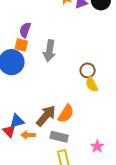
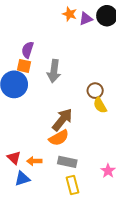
orange semicircle: (66, 114) -> (59, 138), moved, turned 30
brown arrow: (46, 116) -> (62, 120), moved
blue triangle: (17, 121) -> (22, 179), moved

